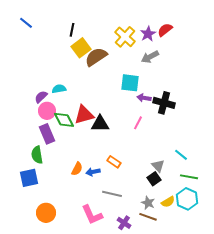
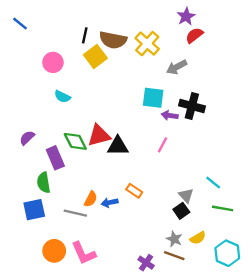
blue line: (26, 23) -> (20, 24), moved
purple star: (148, 34) -> (186, 16), moved
brown semicircle: (96, 57) -> (113, 40), moved, turned -135
cyan semicircle: (59, 89) -> (62, 97), moved, turned -144
purple semicircle: (41, 97) -> (27, 138), moved
black cross: (164, 103) -> (192, 106), moved
pink circle: (47, 111) -> (53, 62), moved
gray line: (112, 194) -> (75, 213), moved
cyan hexagon: (187, 199) -> (227, 253), moved
pink L-shape: (92, 215) -> (84, 253), moved

